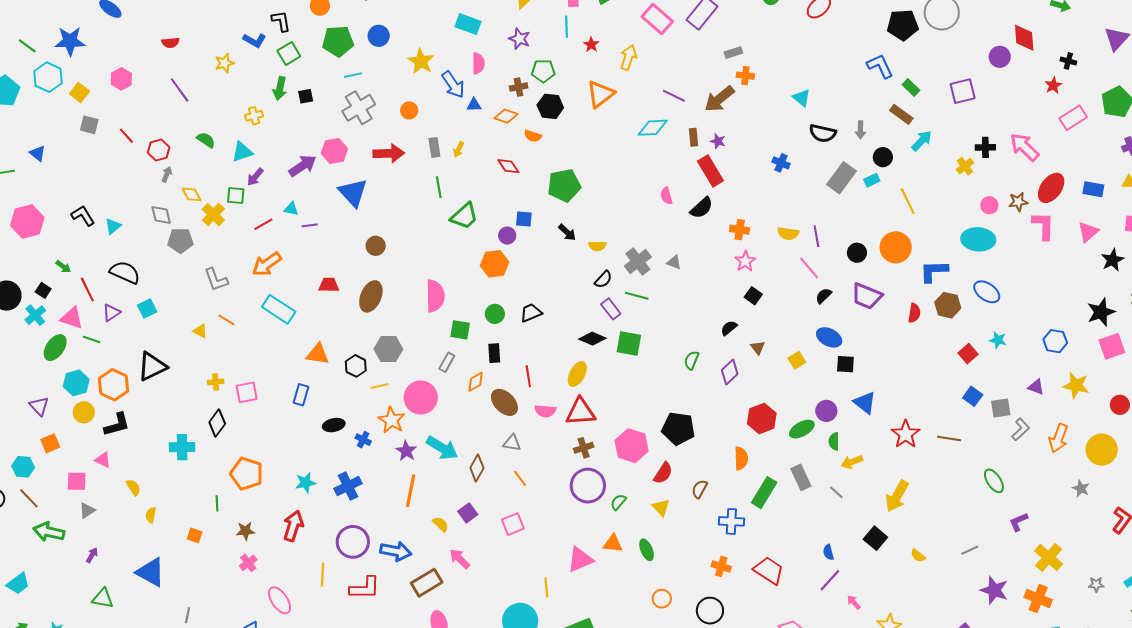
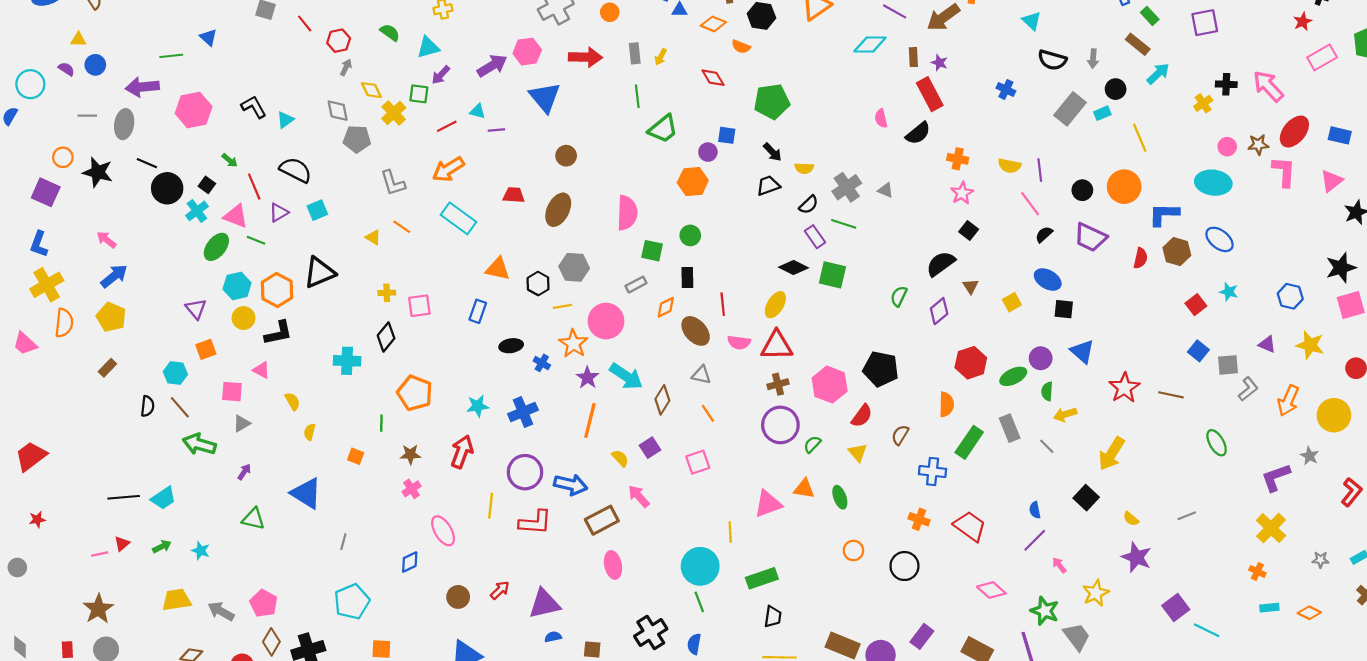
black trapezoid: (531, 313) -> (768, 186), moved
black semicircle: (729, 328) -> (941, 264), size x1.6
gray rectangle: (447, 362) -> (636, 285), turned 30
purple L-shape: (1019, 522) -> (1276, 477), moved, size x1.4
purple star: (994, 590) -> (1136, 557), moved
orange cross: (1038, 599) -> (1257, 572), size x0.6

